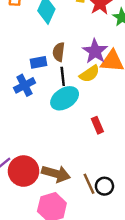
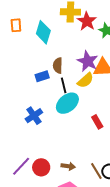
blue cross: (25, 85) -> (34, 116), moved
red circle: (24, 171) -> (41, 167), size x0.7
brown arrow: (56, 174) -> (68, 166), size x0.6

